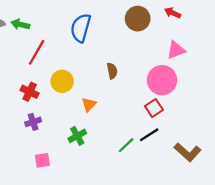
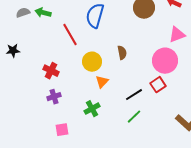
red line: (37, 52) -> (70, 35), moved, turned -60
yellow circle: (62, 81) -> (92, 62), moved
black line: (149, 135) -> (134, 95), moved

